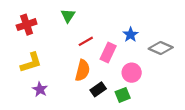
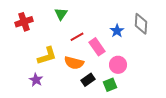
gray diamond: (161, 48) -> (141, 24), moved, turned 70
pink rectangle: (108, 53) -> (97, 47), turned -60
yellow L-shape: (31, 63) -> (47, 56), moved
orange semicircle: (82, 70) -> (74, 63), turned 90

